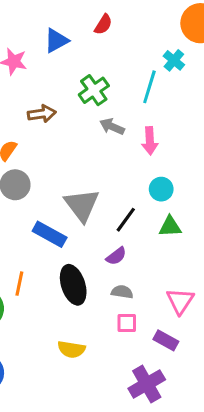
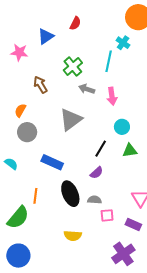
brown arrow: (42, 114) -> (40, 85), turned -108
gray triangle: (82, 205) -> (71, 120), moved, turned 35
gray semicircle: (122, 292) -> (95, 200), moved

